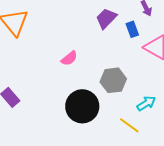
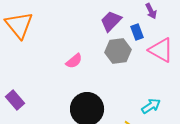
gray hexagon: (113, 80) -> (118, 51), moved

